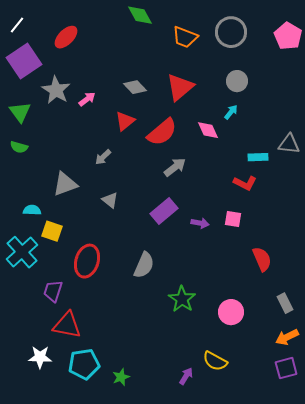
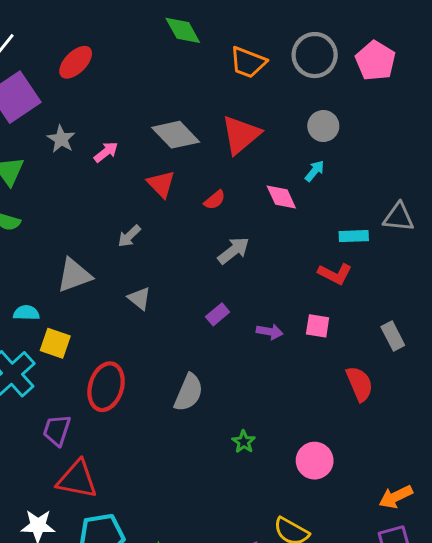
pink pentagon: (288, 36) -> (375, 61), moved
gray diamond: (135, 87) -> (176, 135), size x1.4
gray star: (56, 90) -> (61, 139), size x0.7
red triangle: (125, 121) -> (161, 184), turned -35
red semicircle: (162, 132) -> (215, 200), size x0.5
purple rectangle: (164, 211) -> (218, 314), size x0.6
green star: (182, 299) -> (244, 442), size x0.6
gray rectangle: (285, 303) -> (393, 336), moved

